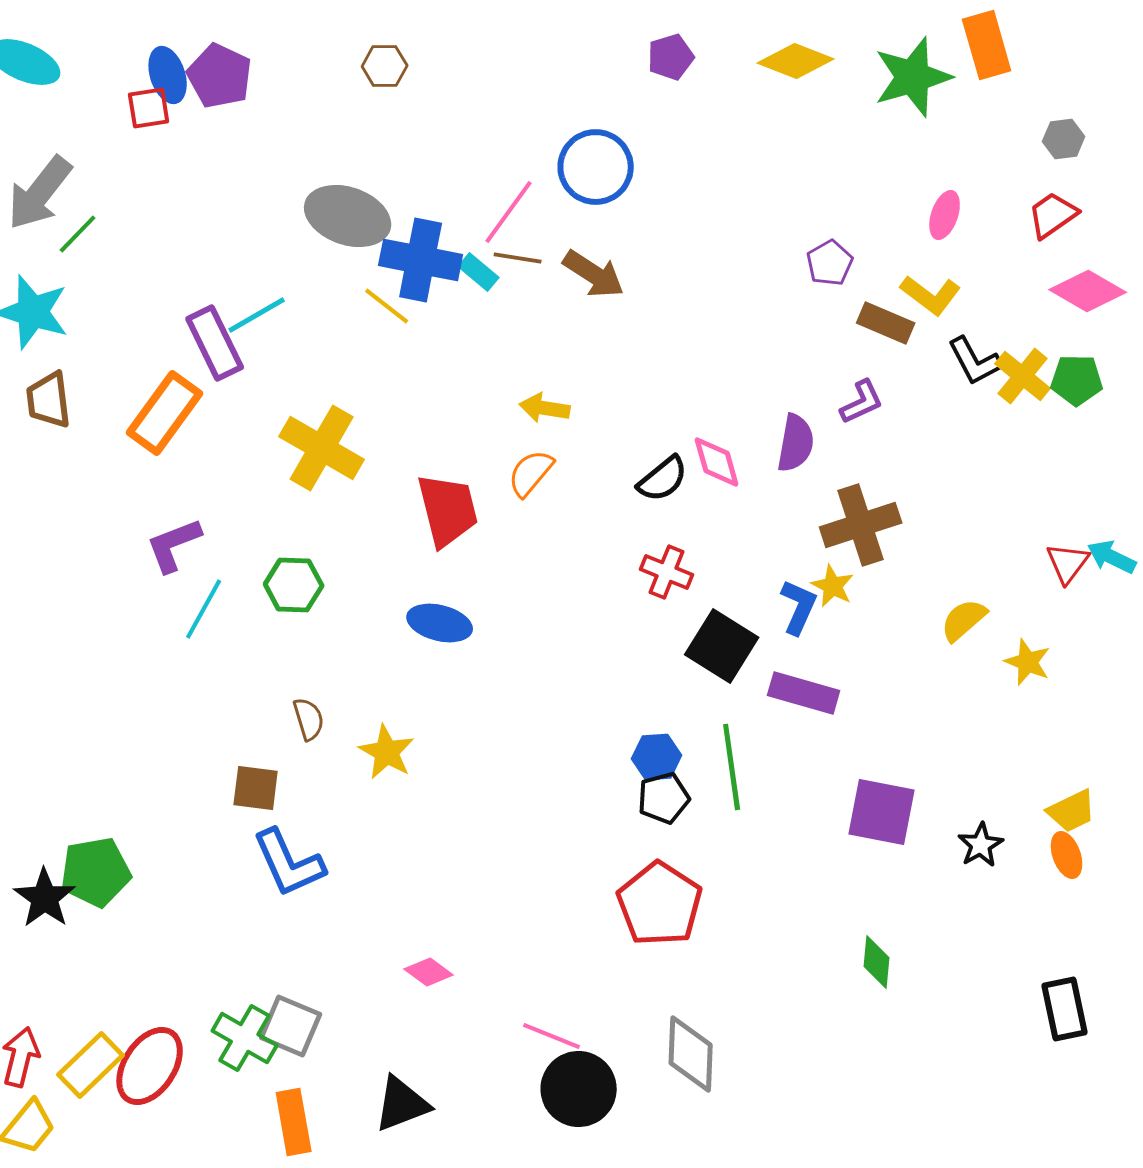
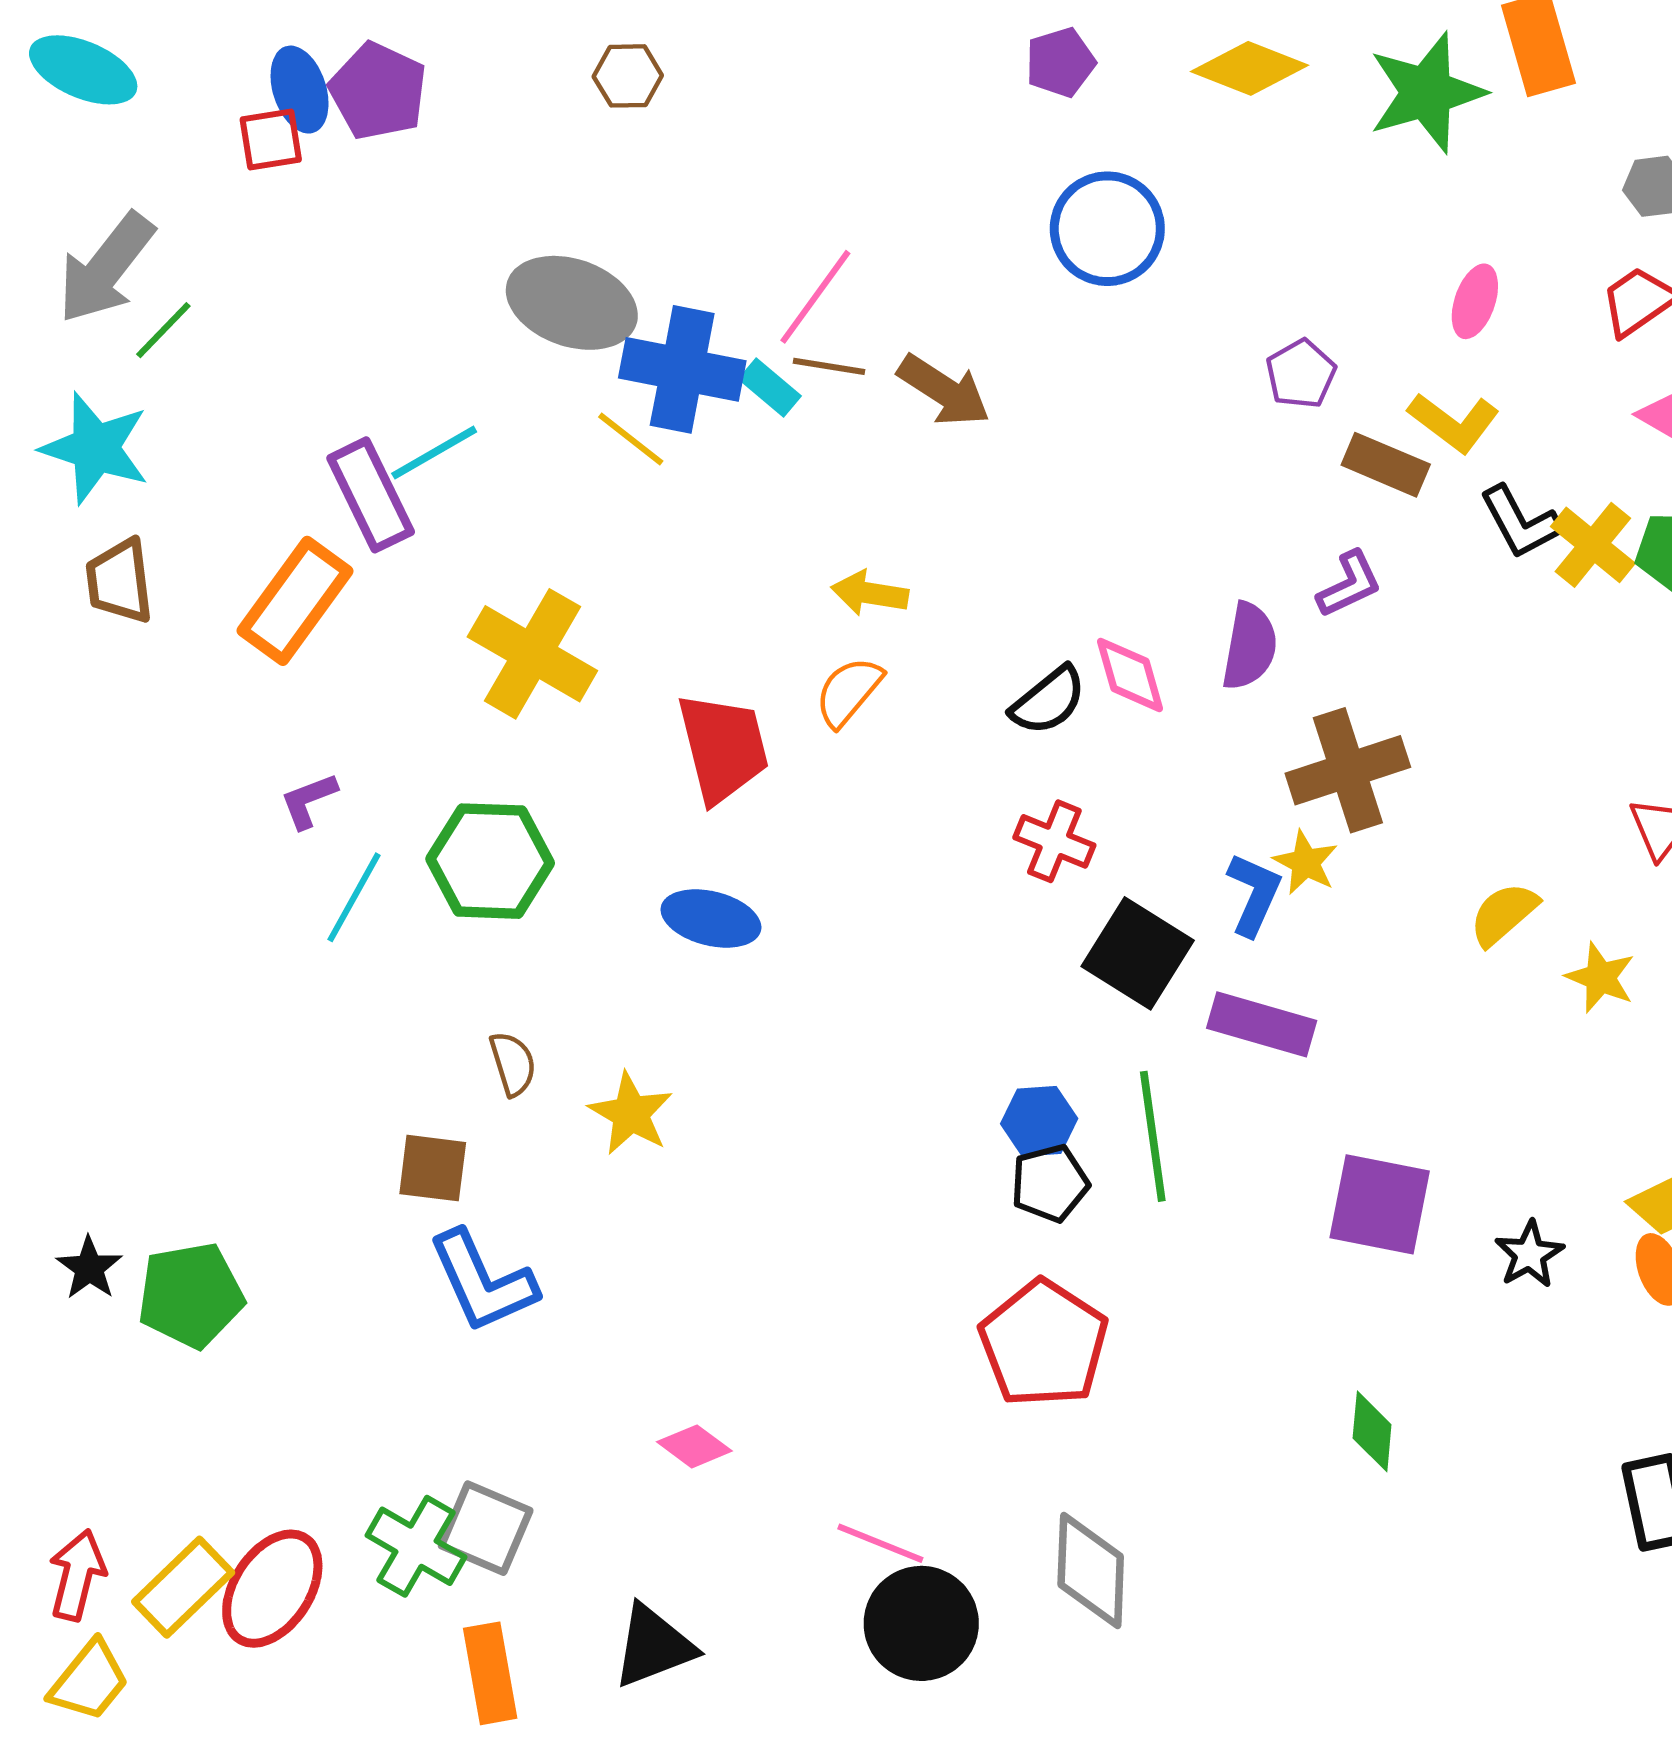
blue circle: (596, 167) -> (1107, 229), moved
purple L-shape: (174, 545) -> (309, 801), size x0.7
green hexagon: (294, 585) -> (490, 861), size x1.4
black star: (45, 898) -> (89, 1268), moved, size x0.7

